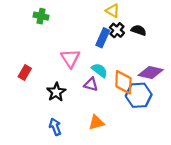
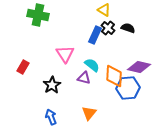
green cross: (41, 16) -> (38, 15), size x1.5
orange triangle: (96, 122) -> (89, 113), turned -35

